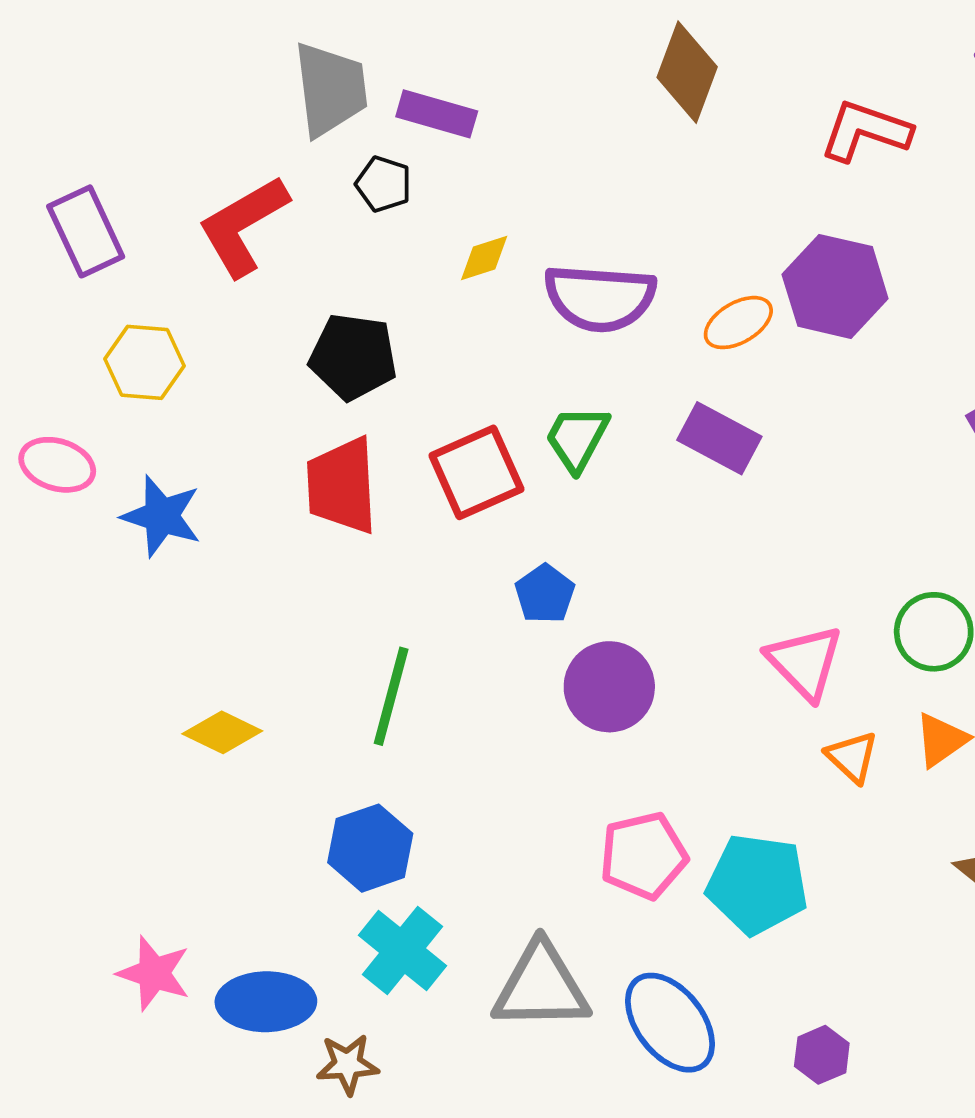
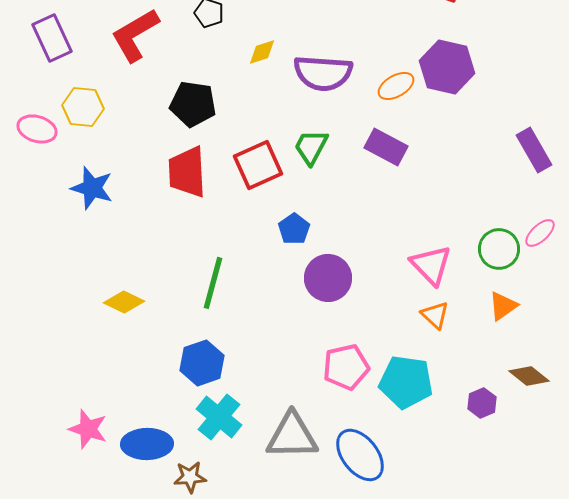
pink ellipse: (57, 465) -> (37, 129), moved
orange triangle: (852, 757) -> (435, 315), moved
purple hexagon: (822, 1055) -> (482, 403), moved

